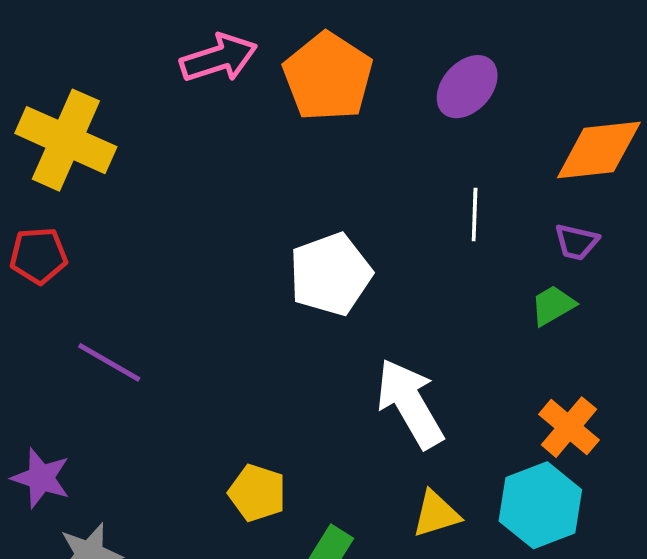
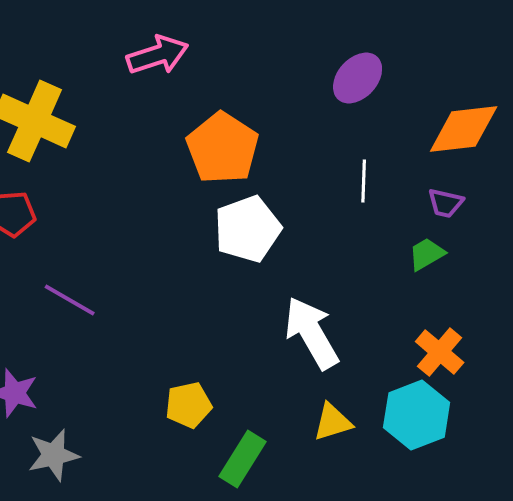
orange pentagon: (328, 77) -> (223, 148), moved
yellow pentagon: (257, 493) -> (189, 405), turned -30

